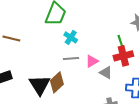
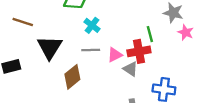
red cross: (123, 56) -> (139, 51), moved
black triangle: (40, 85) -> (50, 47), moved

